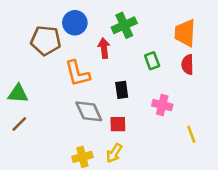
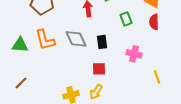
orange L-shape: (77, 73) -> (45, 40), moved
gray diamond: (89, 111) -> (76, 39), moved
brown line: (19, 124) -> (21, 83), moved

